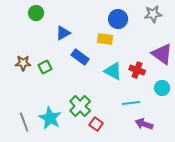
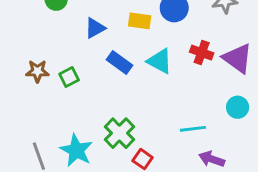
yellow rectangle: (105, 39) -> (140, 21), moved
red cross: (137, 70) -> (202, 53), moved
cyan triangle: (113, 71) -> (160, 61), moved

